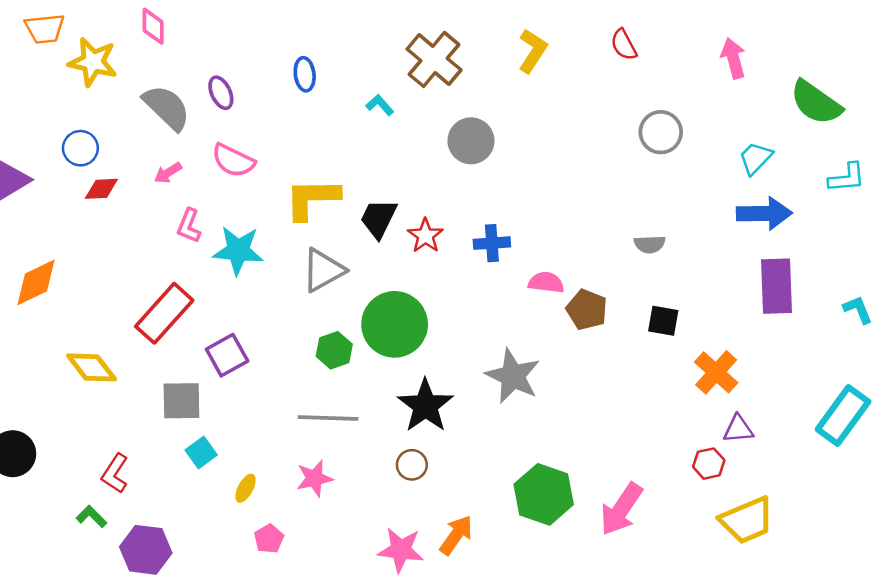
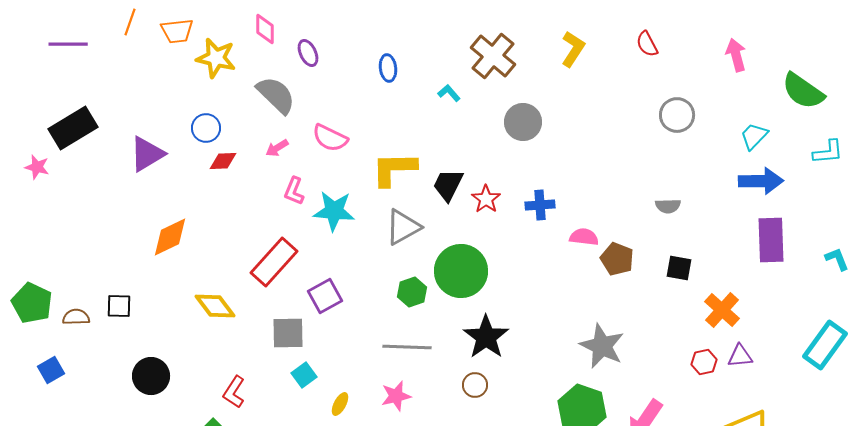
purple ellipse: (221, 93) -> (308, 53), moved
gray star: (513, 376) -> (602, 346), moved
red hexagon: (709, 464) -> (704, 362), moved

